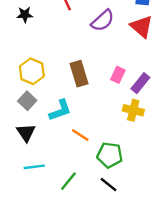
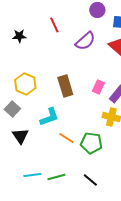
gray square: (27, 101) -> (12, 109), moved
green pentagon: (110, 155) -> (91, 143), moved
cyan line: (34, 167) -> (32, 175), moved
green line: (68, 181) -> (56, 177), turned 36

